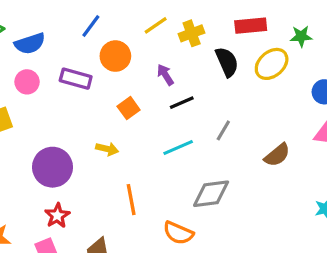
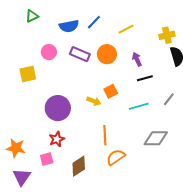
yellow line: (156, 25) -> (126, 29), moved
yellow cross: (192, 33) -> (167, 35), moved
blue semicircle: (30, 44) -> (69, 26), moved
orange circle: (115, 56) -> (107, 54), moved
orange square: (129, 108) -> (111, 91), moved
orange semicircle: (178, 233) -> (116, 157), moved, turned 114

